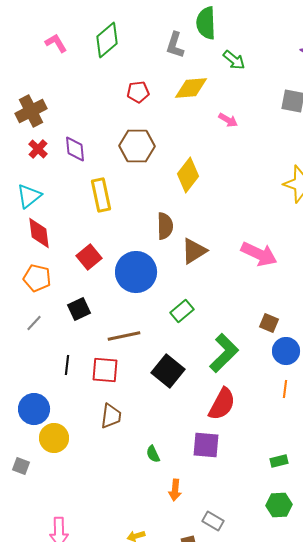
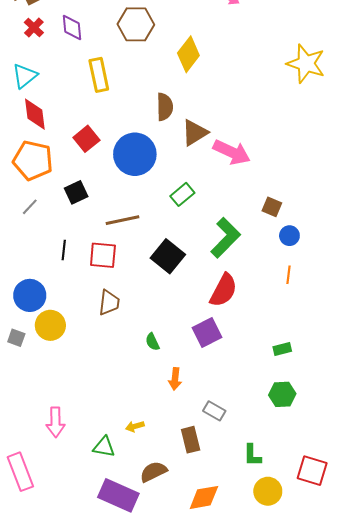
pink arrow: (259, 254) -> (232, 152), moved
orange pentagon: (37, 278) -> (33, 160), size x1.4
blue circle: (286, 351) -> (289, 236), size x0.7
purple square: (206, 445) -> (207, 333), turned -32
gray square: (21, 466) -> (16, 338), moved

